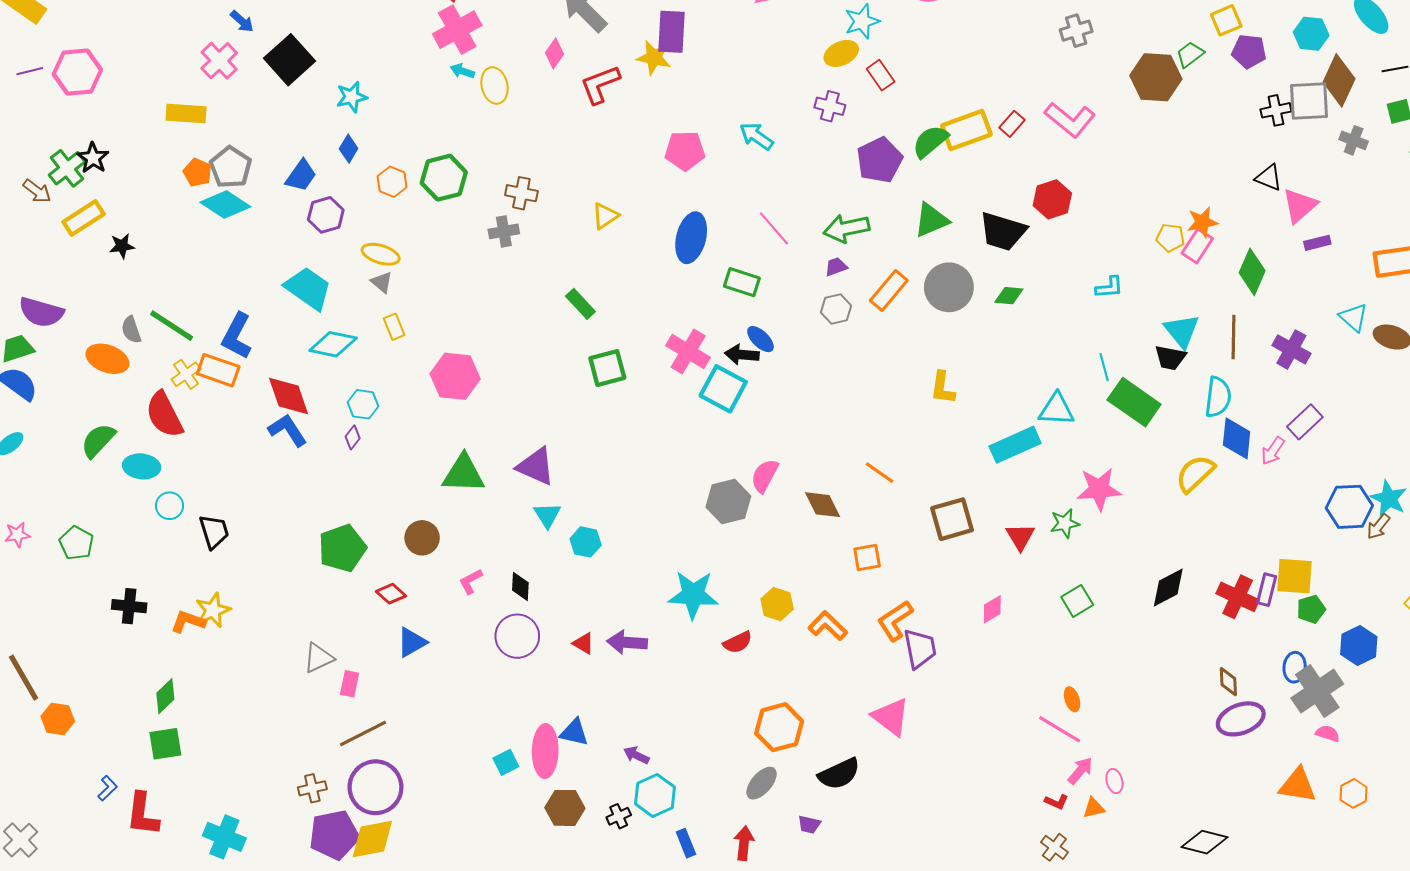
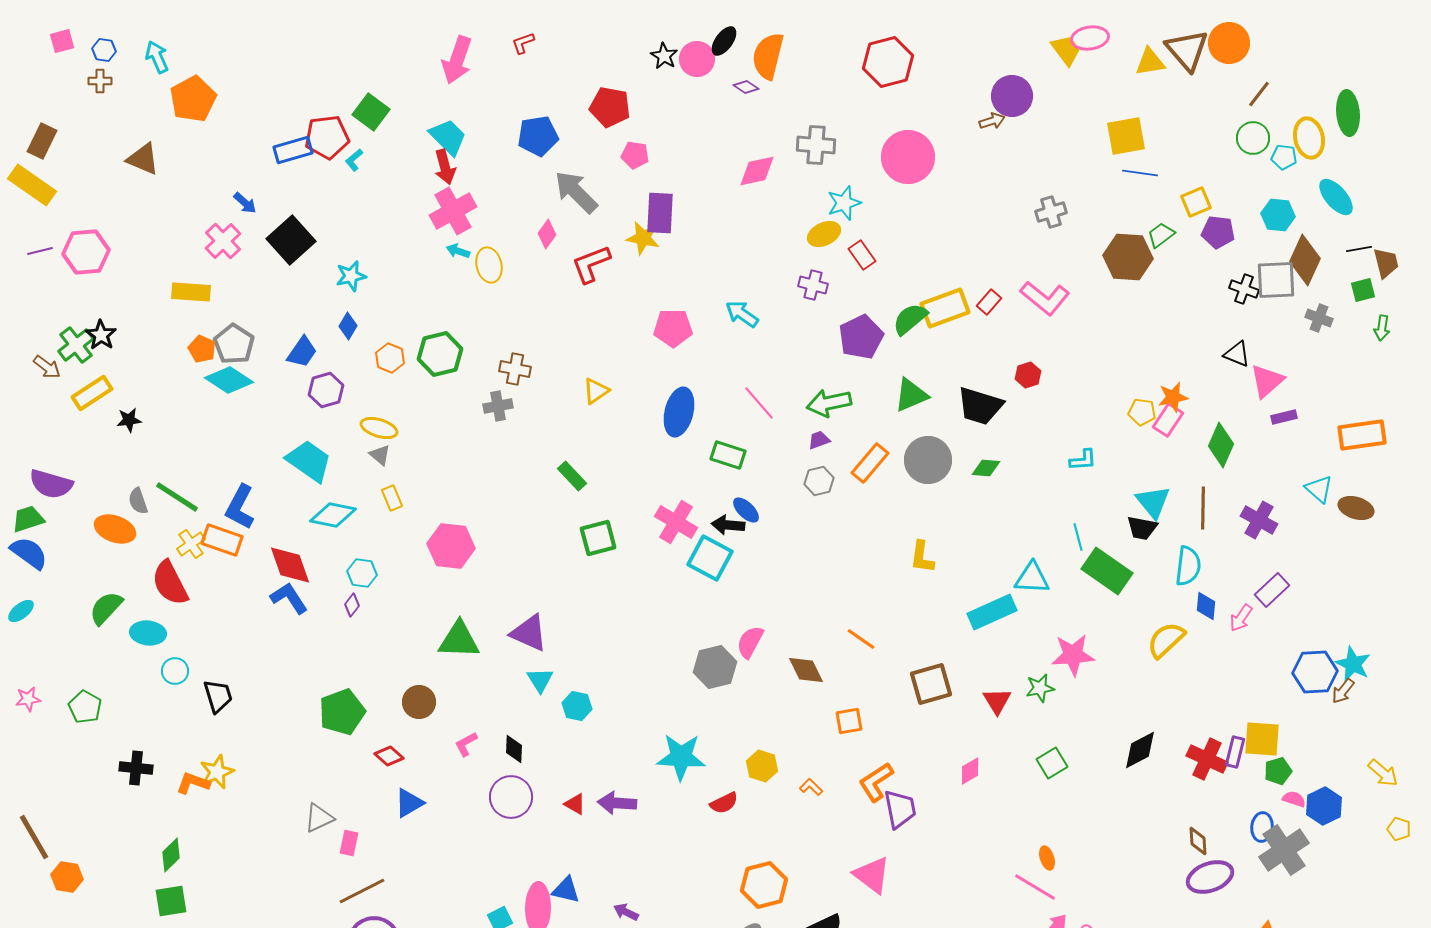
black cross: (1276, 110) -> (1244, 289), turned 32
red hexagon: (1052, 199) -> (1028, 375), size x0.7
blue diamond: (1237, 438) -> (1206, 606), size x0.7
orange L-shape: (828, 626) -> (811, 787), size x0.6
pink semicircle: (1328, 733) -> (1294, 799), moved

